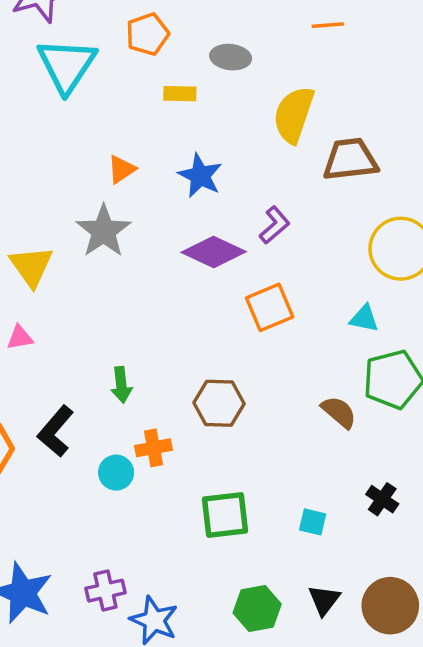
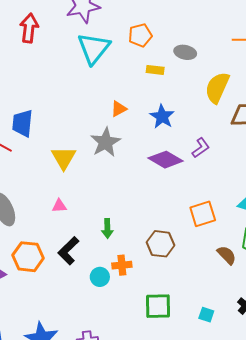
orange square: (270, 307) -> (203, 214), moved
pink triangle: (20, 337) -> (59, 206), moved

